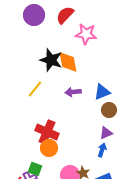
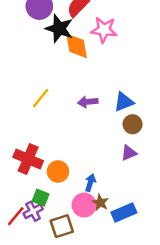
black star: (51, 60) -> (59, 29), moved
orange diamond: (68, 62) -> (77, 46), moved
red cross: (47, 132) -> (28, 159), moved
blue arrow: (102, 150) -> (90, 183), moved

